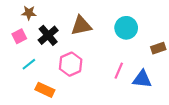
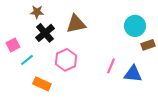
brown star: (29, 13) -> (37, 12), moved
cyan circle: (126, 28) -> (135, 26), moved
pink square: (19, 36) -> (13, 45), moved

